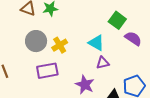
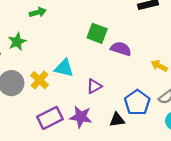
cyan triangle: (96, 43) -> (64, 68), moved
purple rectangle: (47, 71) -> (50, 118), moved

